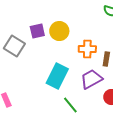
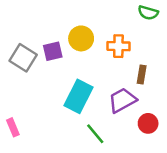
purple square: (37, 31) -> (53, 51), moved
orange cross: (87, 49) -> (118, 46), moved

